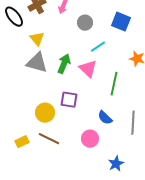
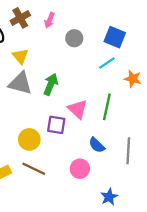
cyan line: (98, 47) -> (107, 63), moved
pink triangle: (88, 69) -> (78, 109), moved

